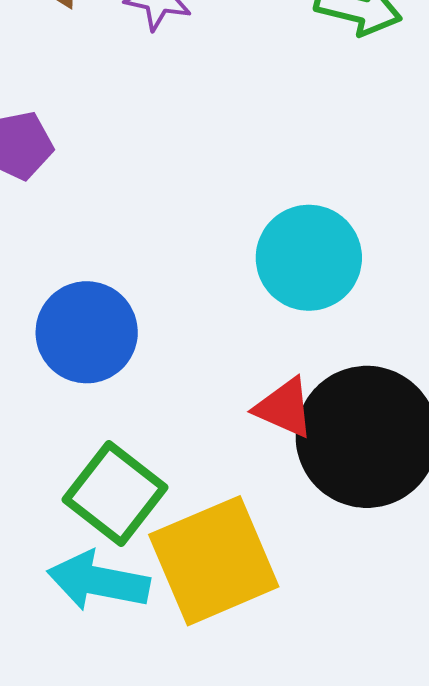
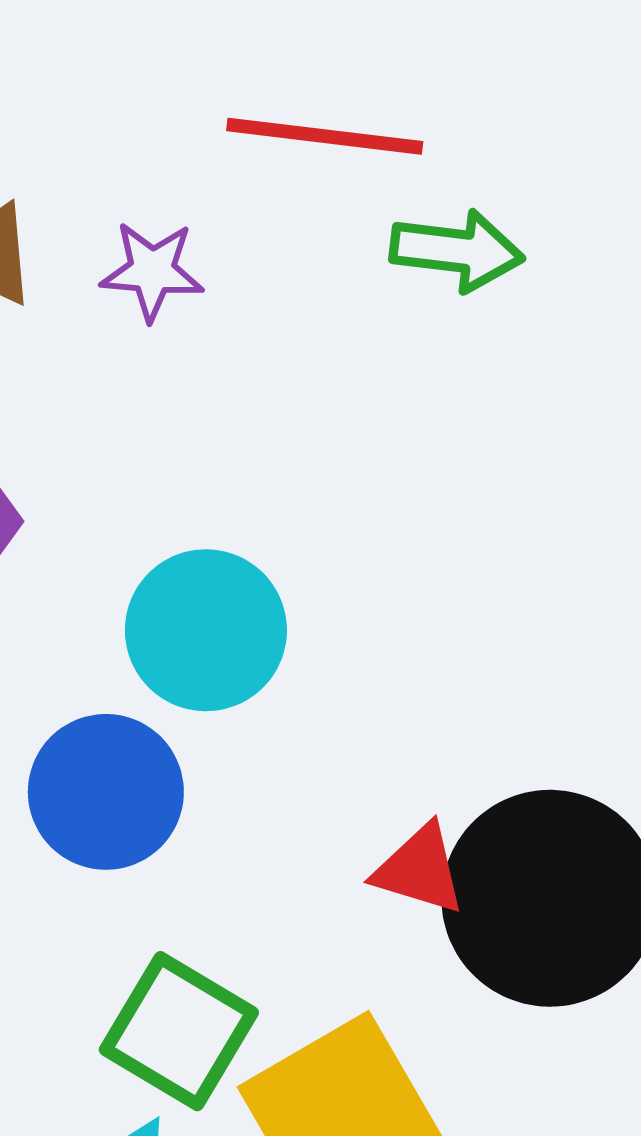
cyan circle: (309, 258) -> (206, 630), moved

